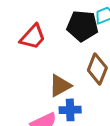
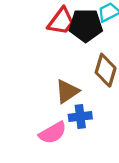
red trapezoid: (33, 37) -> (61, 21), moved

